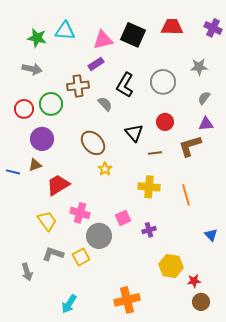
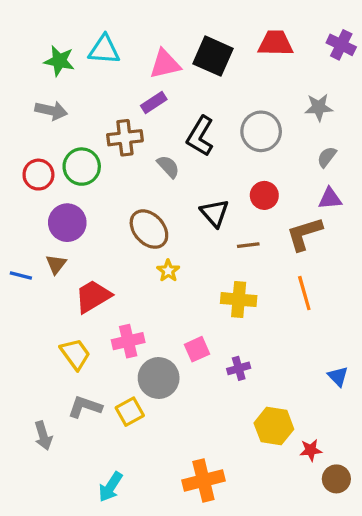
brown triangle: (35, 165) -> (56, 264), turned -32
orange line: (186, 195) -> (304, 293), moved
pink cross: (80, 213) -> (128, 341), turned -30
brown circle: (201, 302) -> (336, 479), moved

